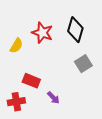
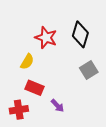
yellow semicircle: (16, 46) -> (27, 62), moved

